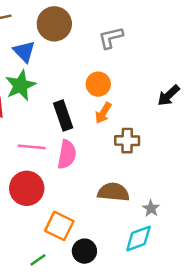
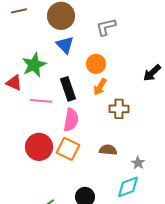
blue triangle: (24, 51) -> (65, 45), moved
pink line: (32, 147) -> (41, 101), moved
brown semicircle: (113, 192) -> (108, 150), size x0.7
orange square: (59, 226) -> (68, 149), moved

